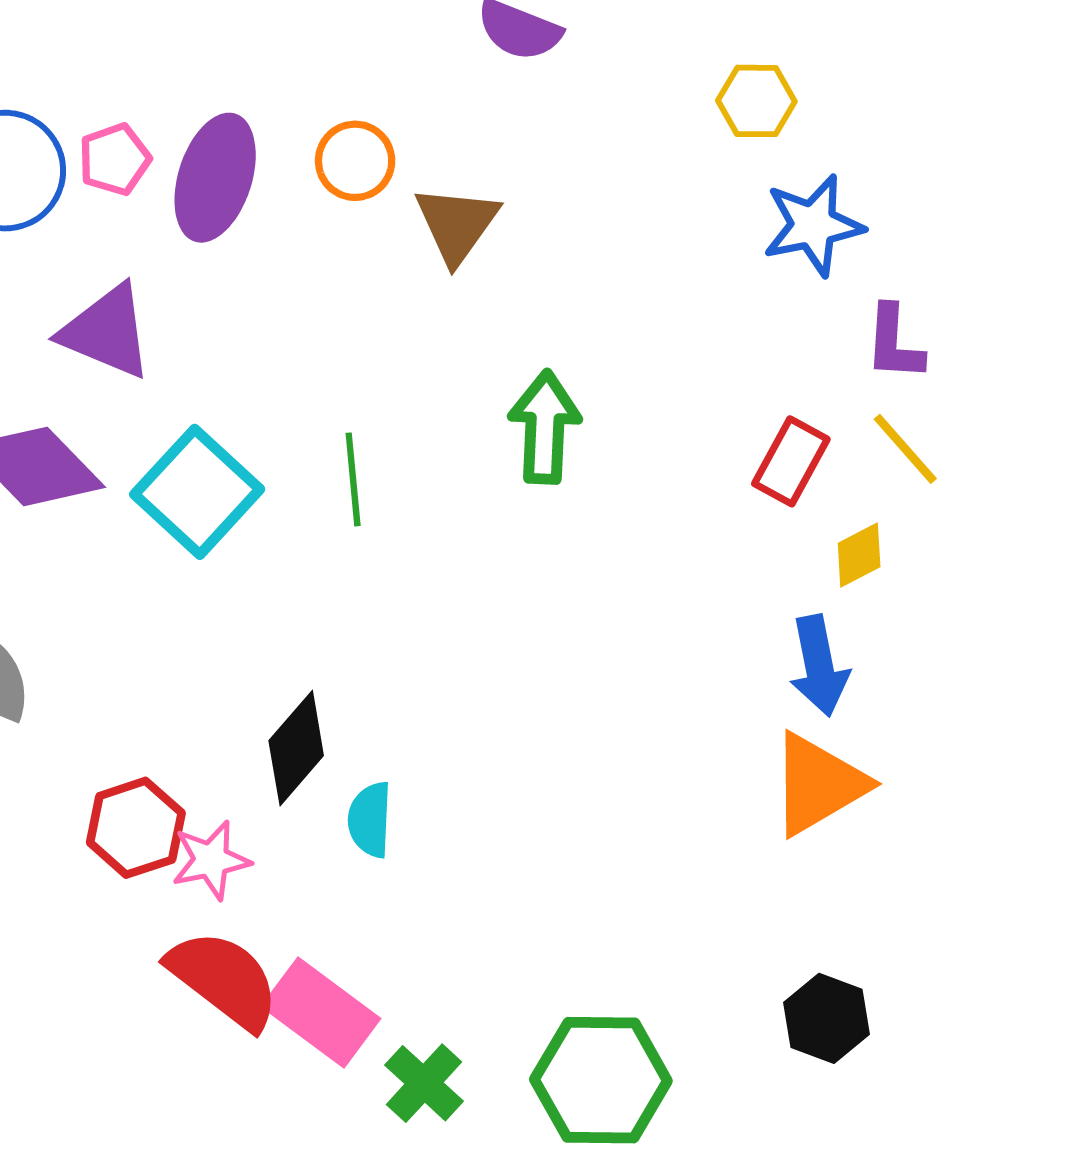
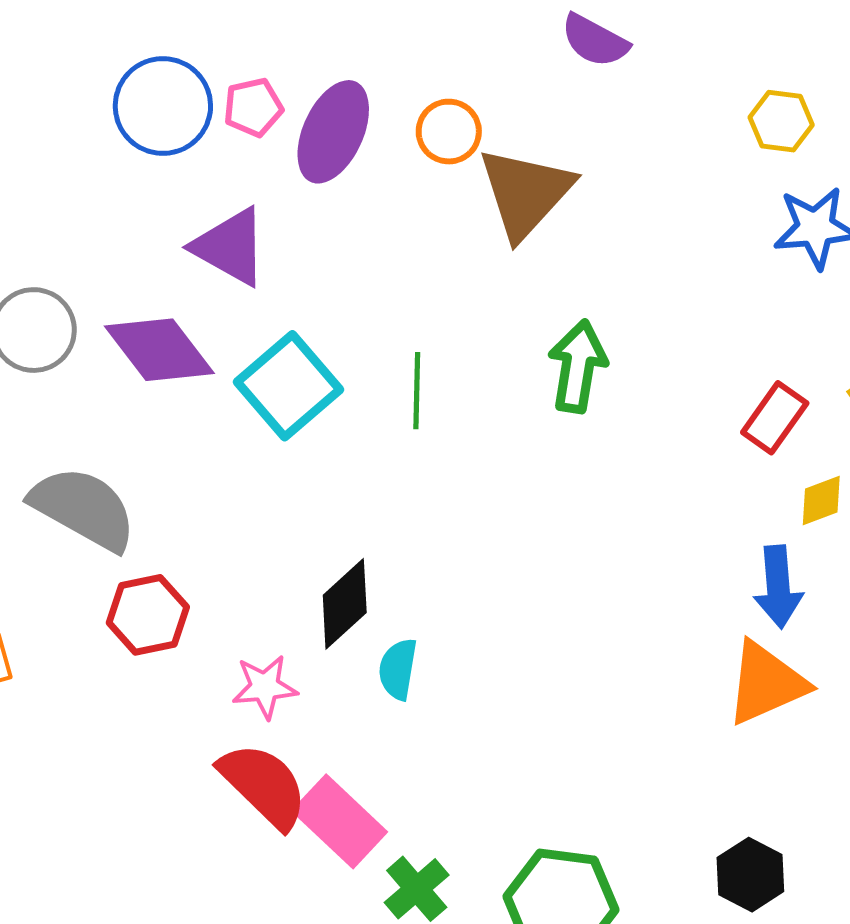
brown triangle: (457, 224) -> (525, 193), size x1.4
red hexagon: (136, 828) -> (148, 615), moved

